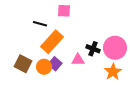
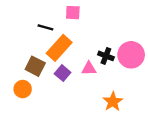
brown square: (23, 64) -> (35, 66), moved
orange circle: (44, 67) -> (23, 89), moved
orange star: (113, 72) -> (113, 102), moved

